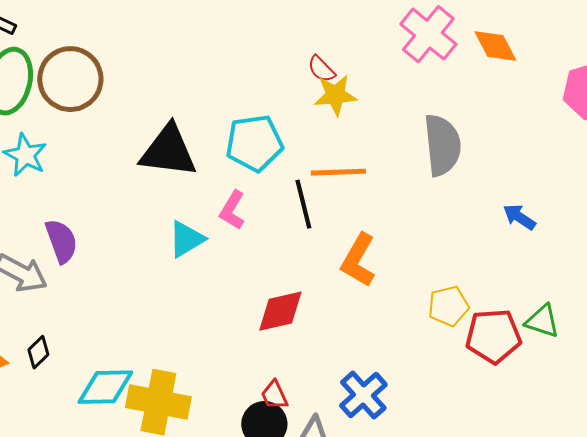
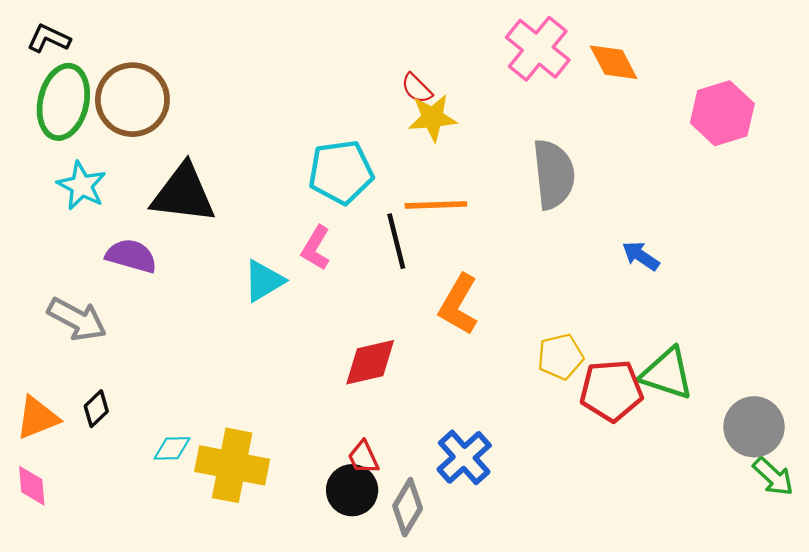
black triangle: (168, 151) -> (183, 194), moved
purple semicircle: (61, 241) -> (131, 256), moved, turned -54
green triangle: (542, 321) -> (667, 374), size x1.4
cyan diamond: (105, 387) -> (172, 448), size x0.6

